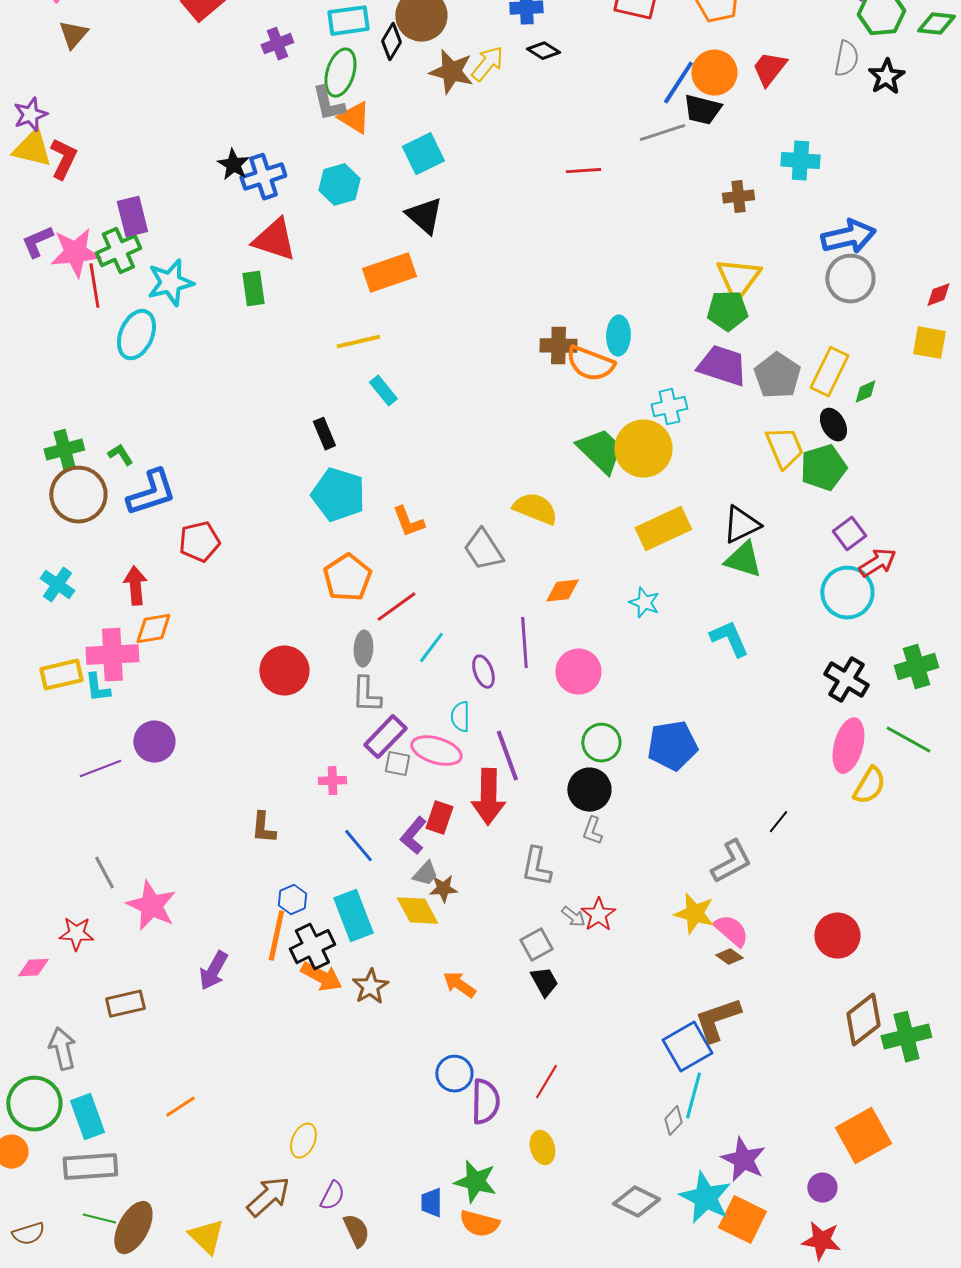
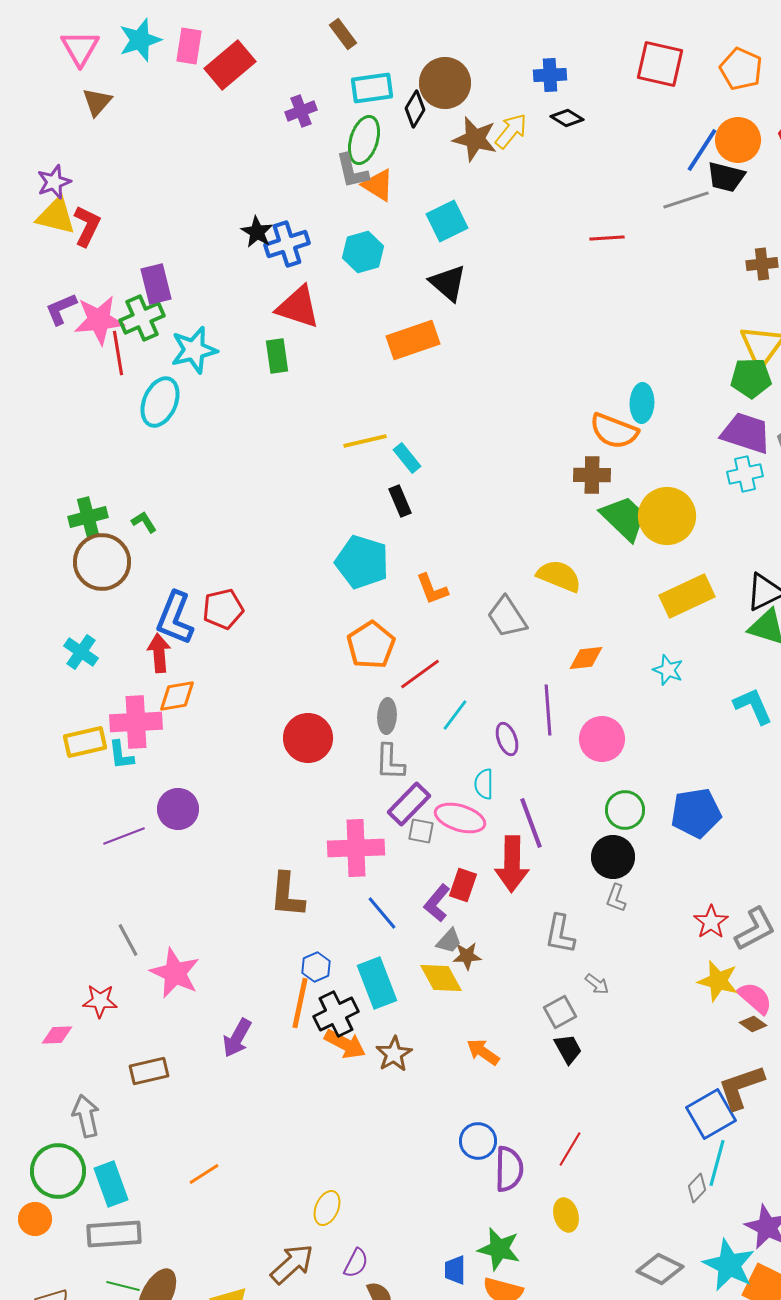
yellow line: (358, 342) -> (365, 441), moved
brown cross: (558, 346) -> (592, 475), moved
cyan cross: (669, 407) -> (745, 474), moved
black rectangle: (324, 434) -> (400, 501), moved
blue L-shape: (151, 493) -> (175, 618), moved, turned 130
pink cross: (332, 781) -> (356, 848), size x2.0
brown L-shape: (263, 828) -> (287, 895), size x1.4
red star: (598, 915) -> (711, 922), moved

